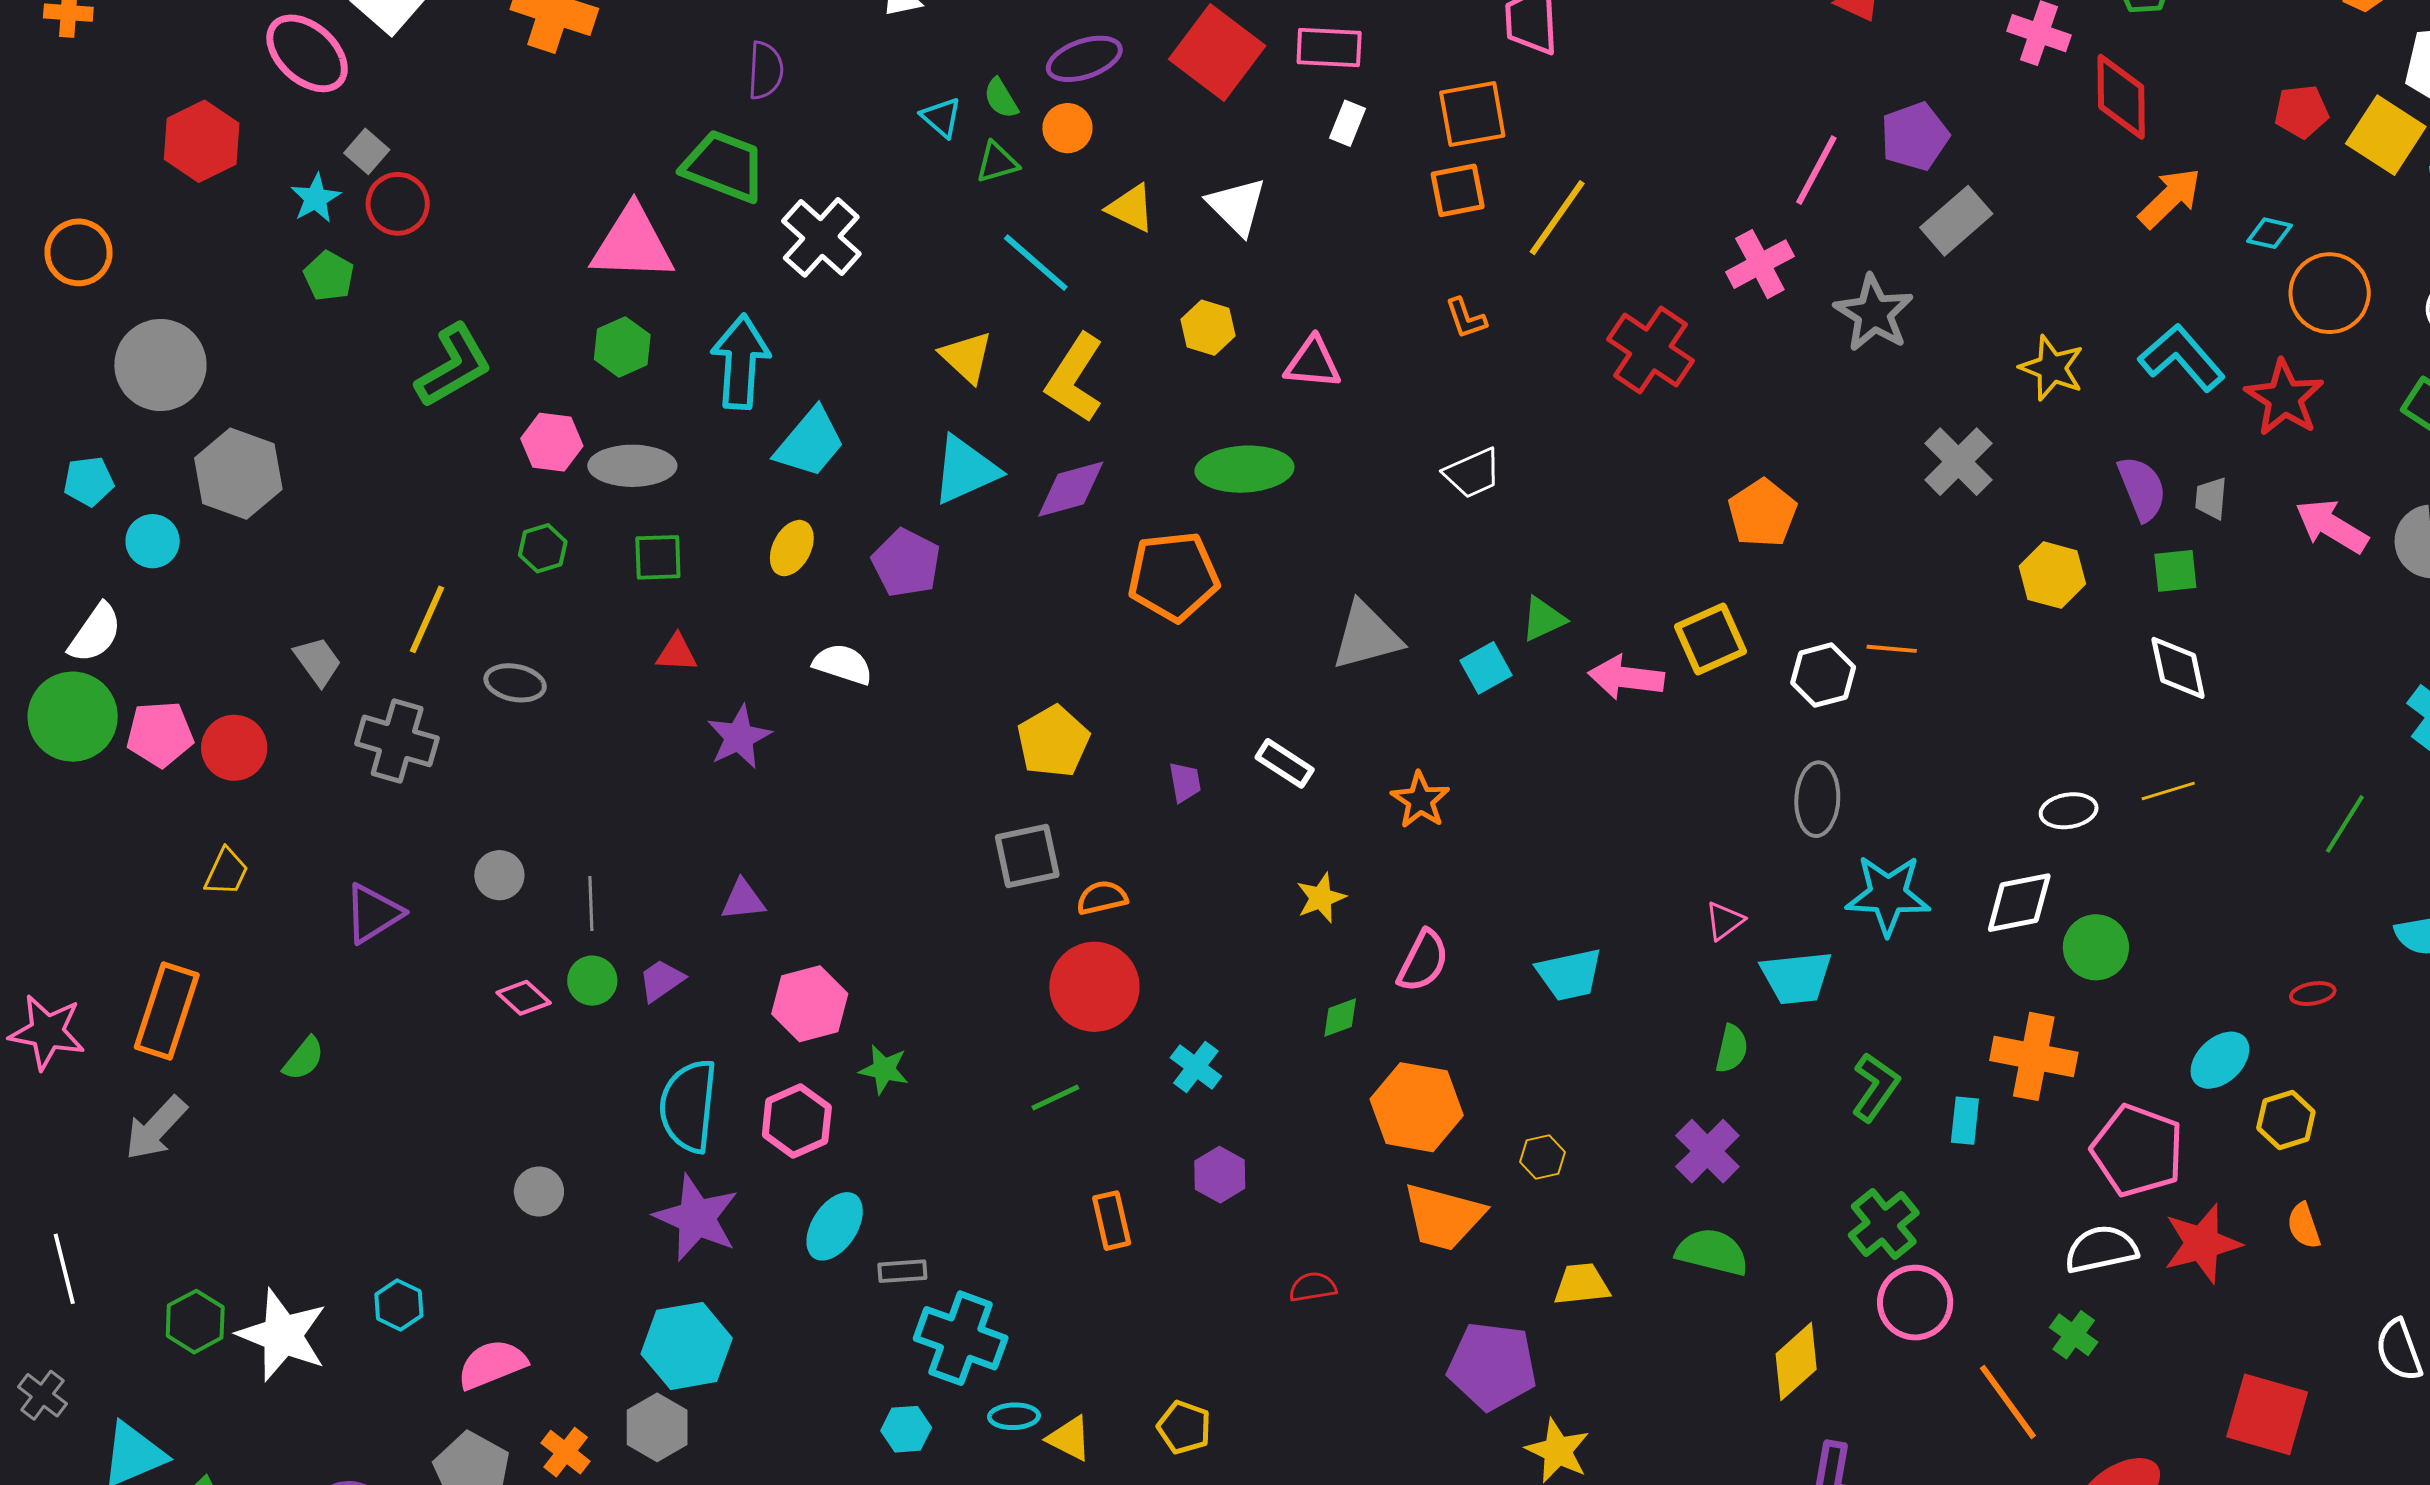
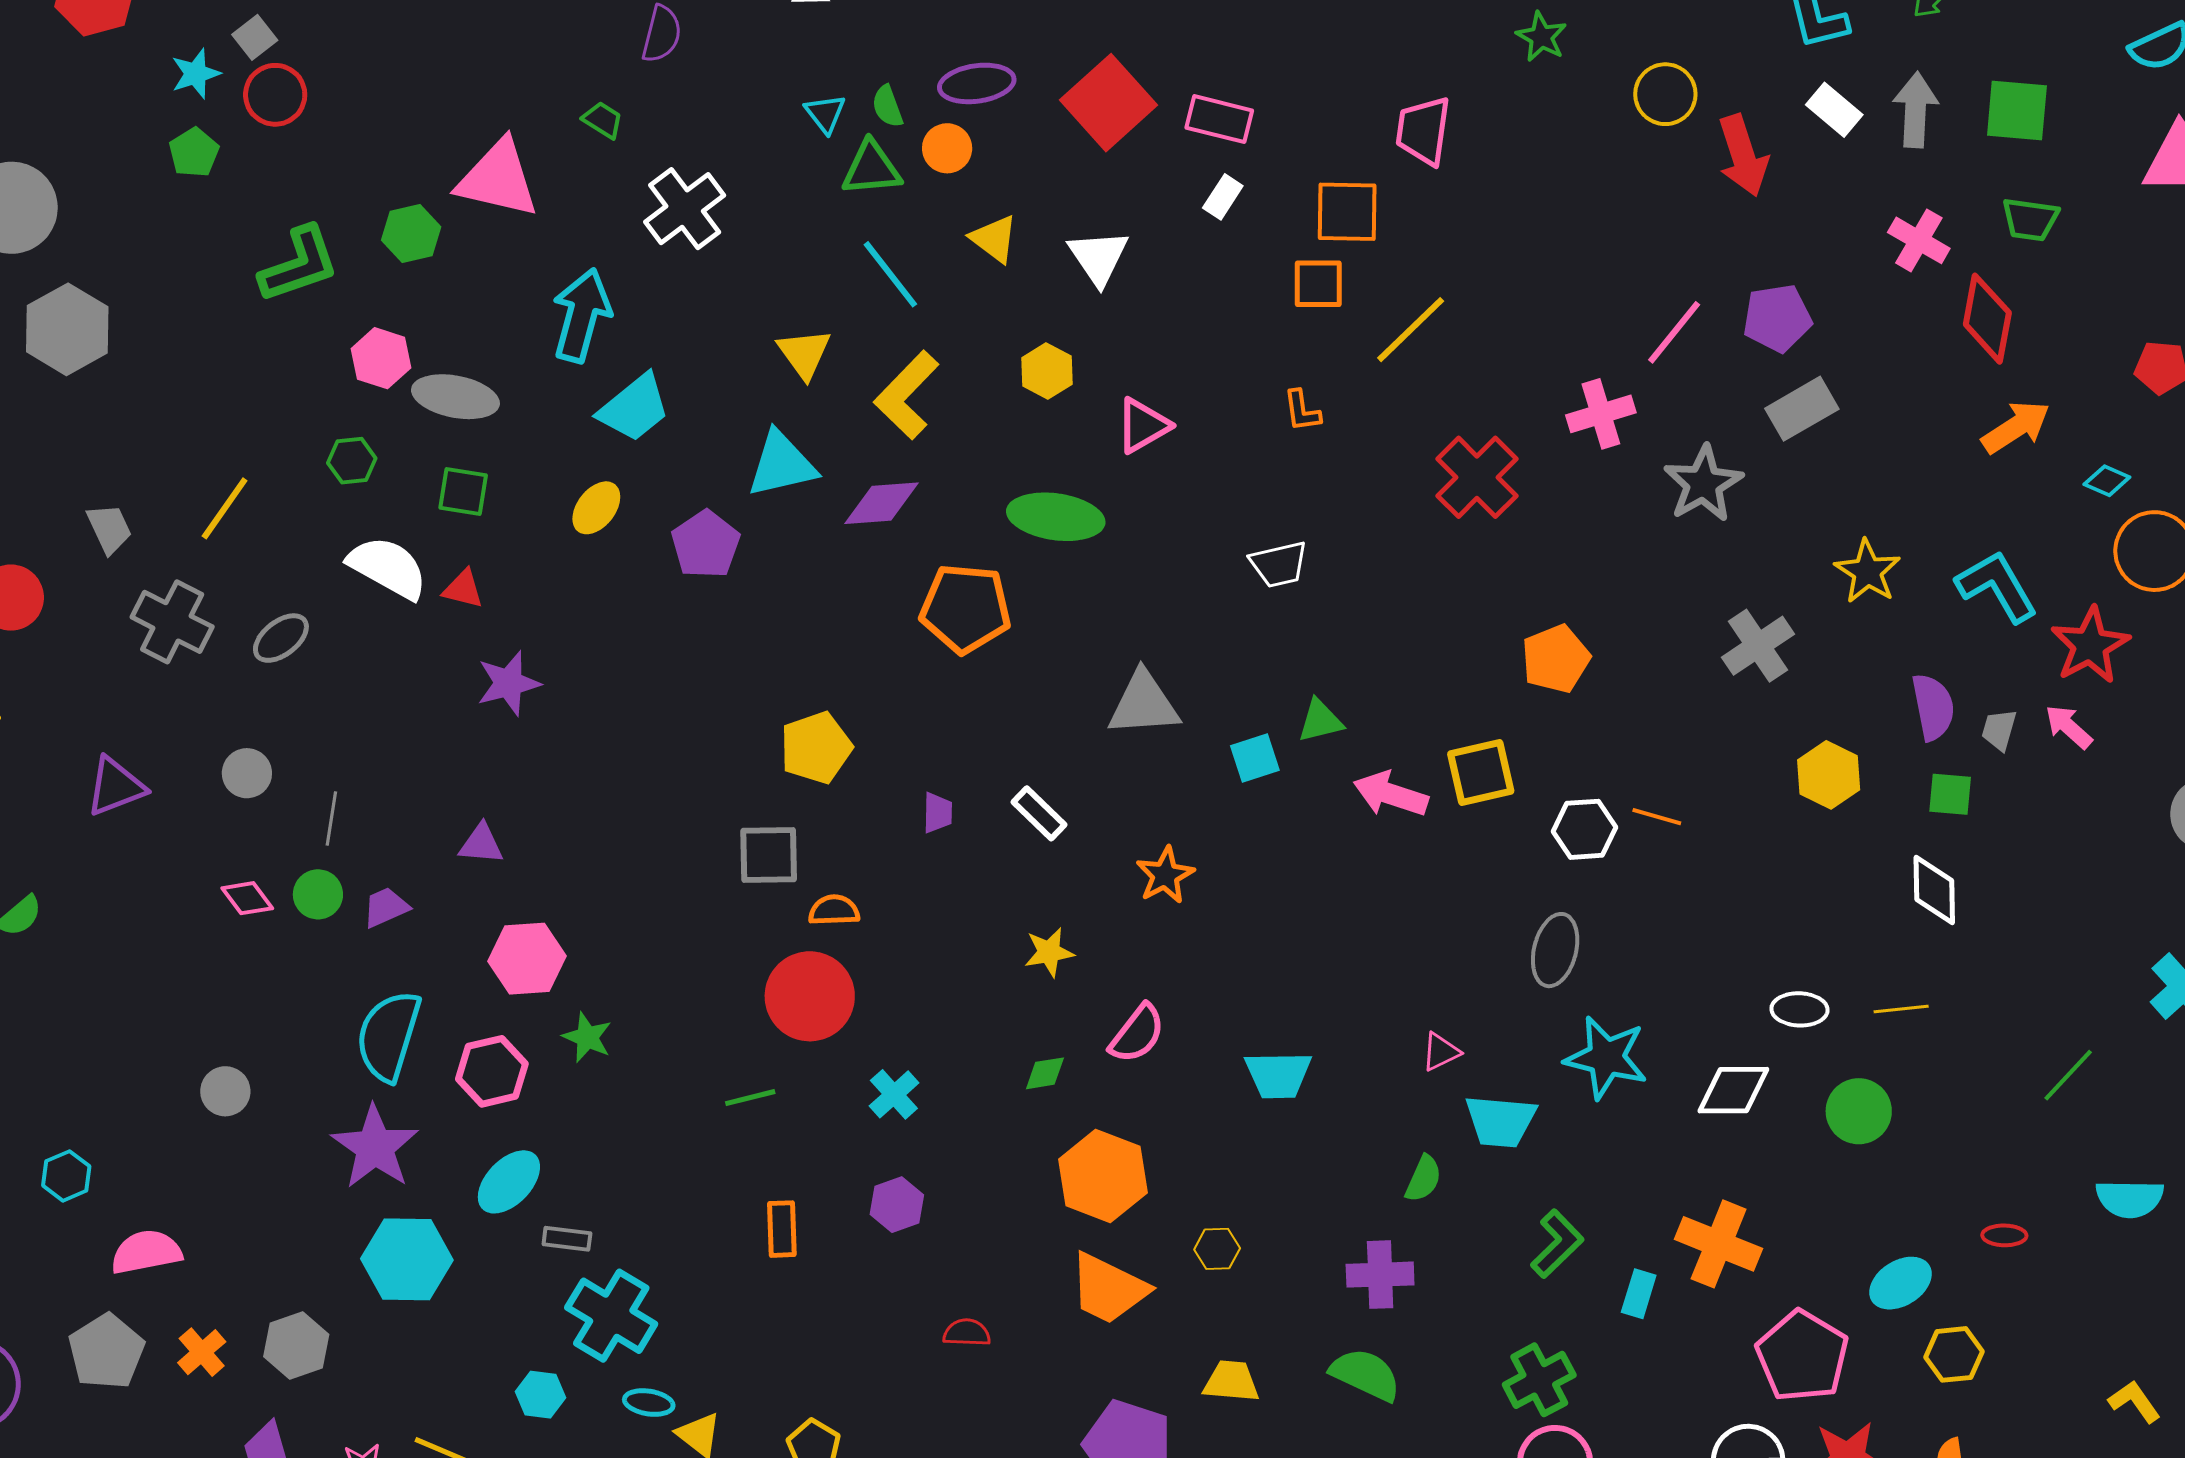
green triangle: (997, 162) -> (871, 168), size x1.4
green trapezoid: (724, 166) -> (603, 120), size x0.5
green hexagon: (622, 347) -> (411, 234), moved
pink triangle: (1313, 363) -> (1143, 426), turned -46
pink arrow: (2332, 526) -> (2069, 727), moved, size x0.7
white semicircle: (843, 664) -> (388, 568), moved, size x1.4
gray ellipse: (515, 683) -> (281, 638), moved, turned -60
green circle: (2096, 947) -> (1859, 1111), moved
purple cross: (1707, 1151) -> (1380, 1275), turned 32
cyan hexagon: (687, 1346) -> (407, 1259), moved

